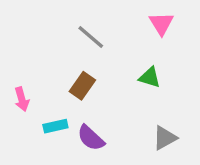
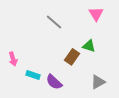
brown rectangle: (82, 86) -> (72, 57), moved
cyan rectangle: (55, 126) -> (33, 75), turned 32

